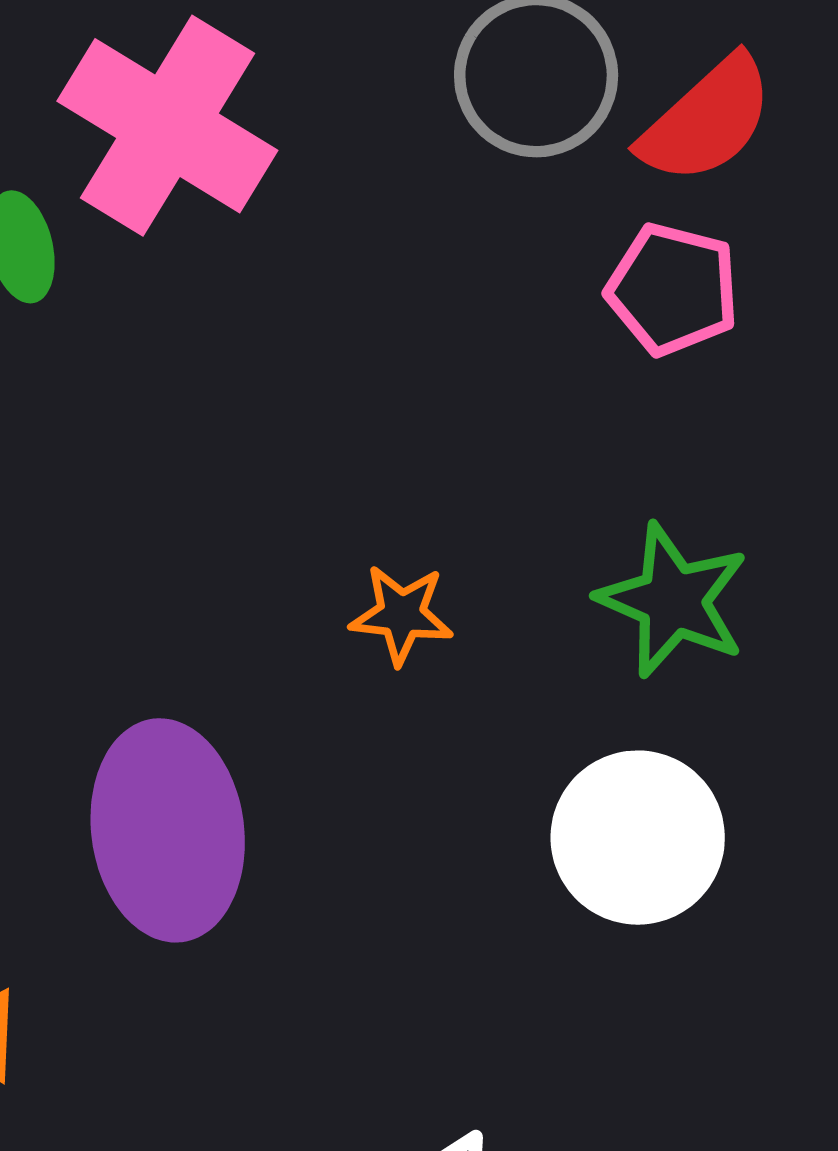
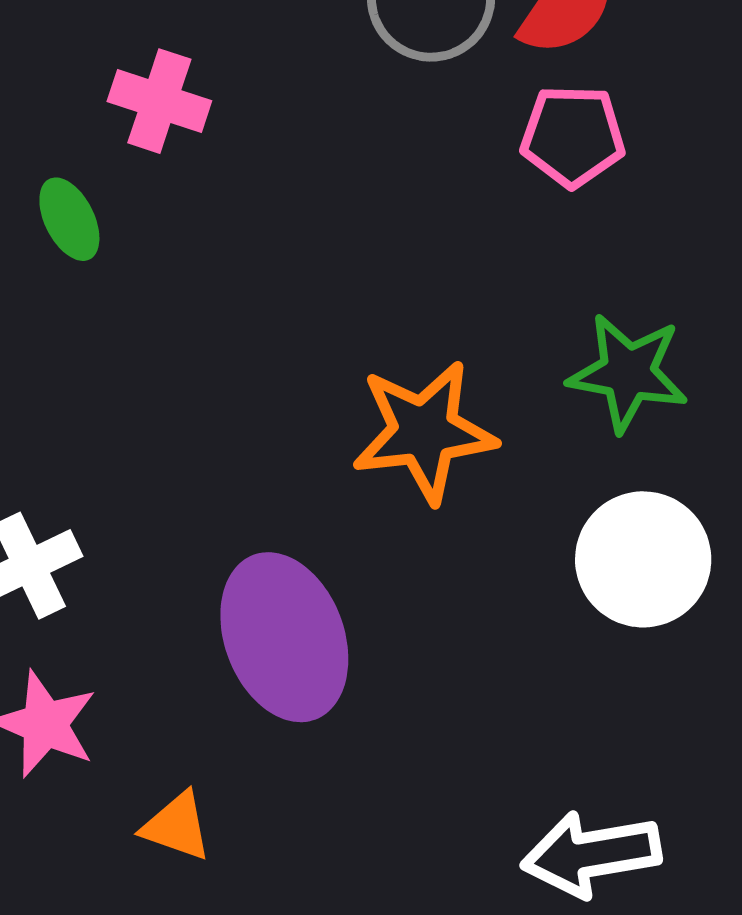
pink cross: (167, 126) -> (159, 101), size x0.6
orange star: (402, 615) -> (424, 432), size x1.8

